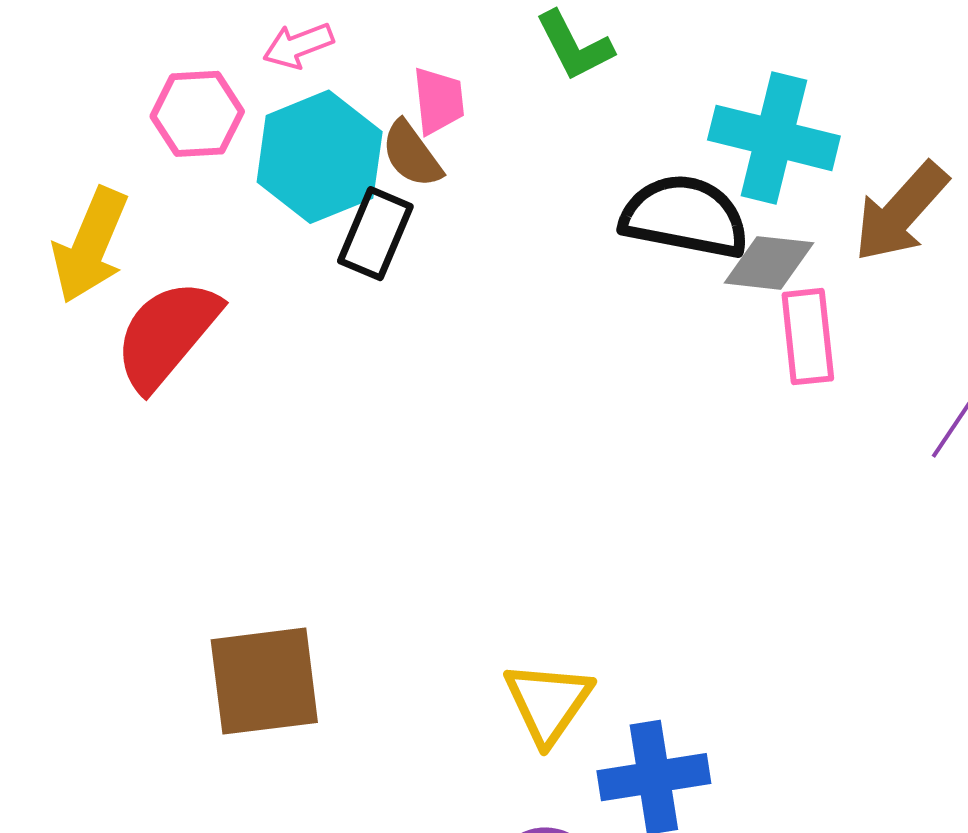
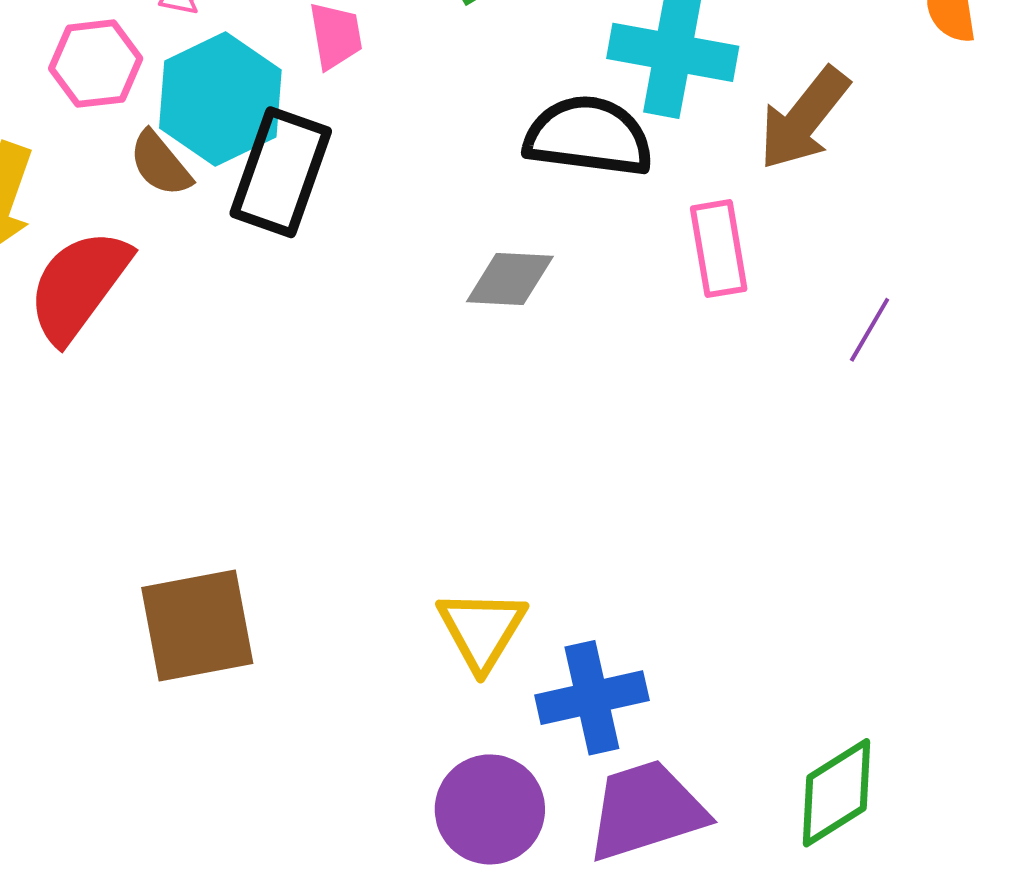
brown semicircle: (412, 154) -> (160, 164), moved
black rectangle: (375, 234) -> (281, 172), size x1.4
gray diamond: (769, 263) -> (510, 279), moved

